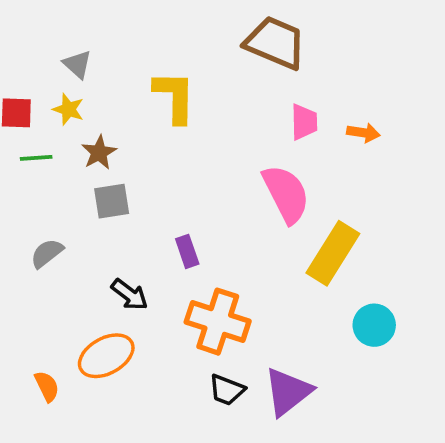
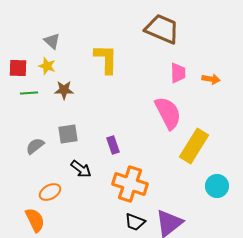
brown star: (99, 153) -> (64, 90), turned 30
gray square: (112, 201) -> (68, 134), moved
orange ellipse: (106, 356) -> (50, 192), moved, size x0.7
orange semicircle: (47, 386) -> (35, 220), size x1.4

